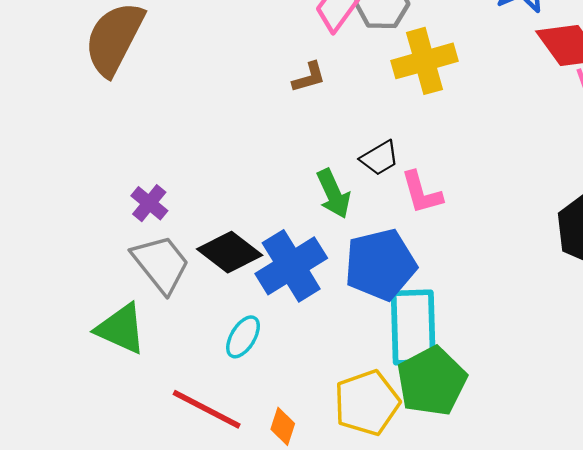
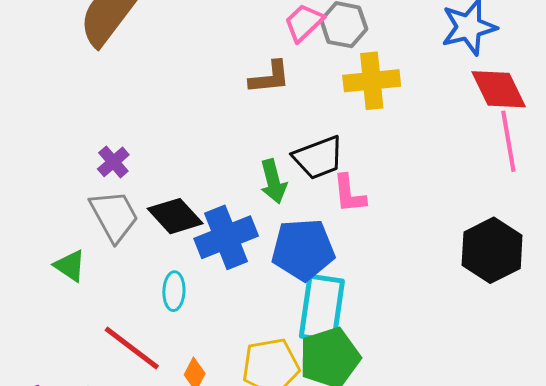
brown L-shape: (309, 77) -> (270, 77), size x1.4
black trapezoid: (380, 158) -> (318, 158), size x1.5
green triangle: (121, 329) -> (70, 266), size x0.7
cyan ellipse: (243, 337) -> (174, 291), turned -39

